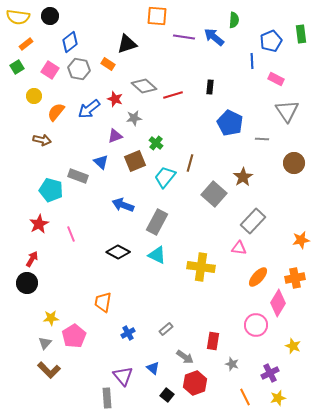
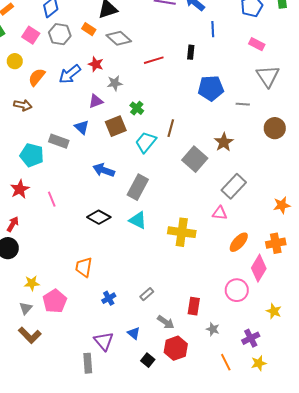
blue line: (252, 61) -> (213, 29), moved
gray diamond: (144, 86) -> (119, 38), moved
blue pentagon: (230, 123) -> (211, 88), turned -30

